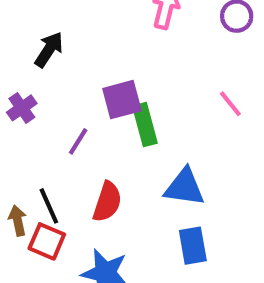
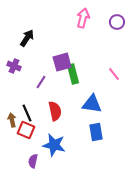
pink line: (230, 104) -> (114, 74), moved
purple cross: (22, 108) -> (14, 66), turned -32
red semicircle: (107, 202) -> (55, 111), turned -30

